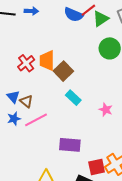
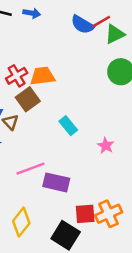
orange trapezoid: (47, 61) -> (42, 76), turned 75
brown square: (63, 71) -> (28, 99), moved
pink line: (36, 120) -> (30, 169), moved

